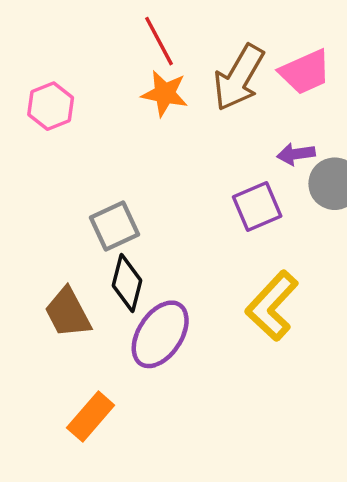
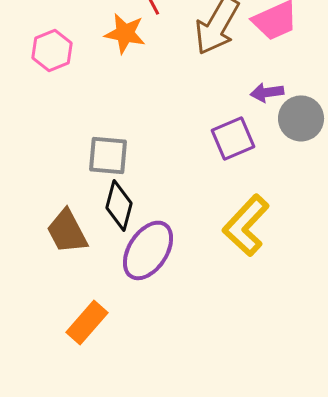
orange star: (165, 94) -> (125, 33), moved
gray square: (114, 226) -> (108, 155), turned 30

